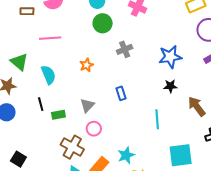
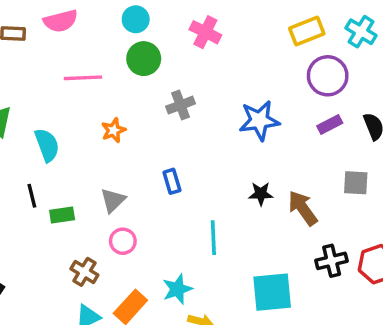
pink line: (50, 38) -> (83, 78), moved
black star: (170, 86) -> (261, 194), moved
cyan line: (157, 119) -> (213, 238), moved
brown cross: (72, 147) -> (84, 272), size x0.7

